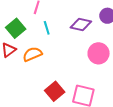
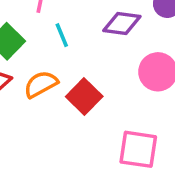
red square: (55, 91) -> (84, 97), moved

